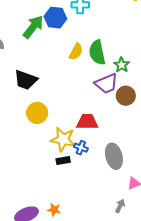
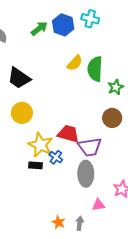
green arrow: (33, 27) -> (39, 28), size x0.7
purple trapezoid: (106, 84) -> (90, 147), moved
gray arrow: (120, 206) -> (80, 223), turned -32
orange star: (54, 210) -> (59, 222), moved

